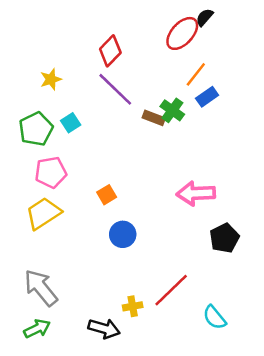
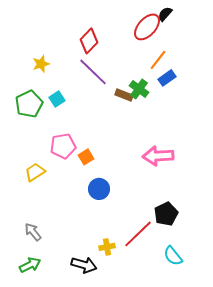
pink pentagon: (51, 172) -> (63, 146), moved
yellow trapezoid: (43, 213) -> (35, 172), size x0.7
black pentagon: (224, 238) -> (166, 214), moved
gray arrow: (41, 288) -> (33, 232), size x0.6

